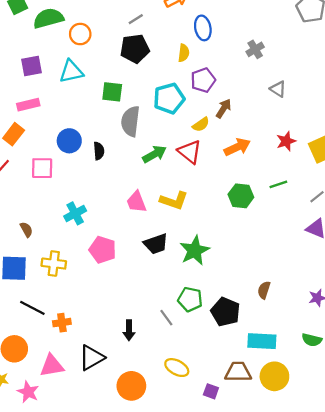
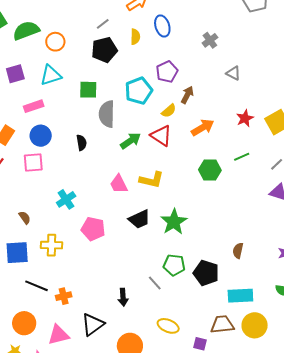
yellow semicircle: (184, 53) -> (135, 37), moved
pink rectangle: (28, 105) -> (34, 106), moved
blue circle: (69, 141) -> (41, 136), moved

